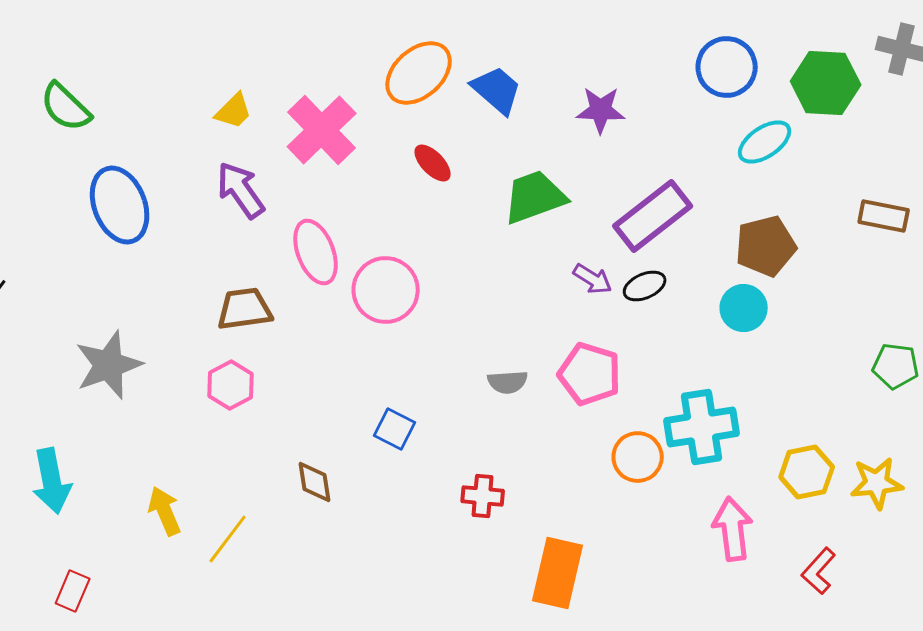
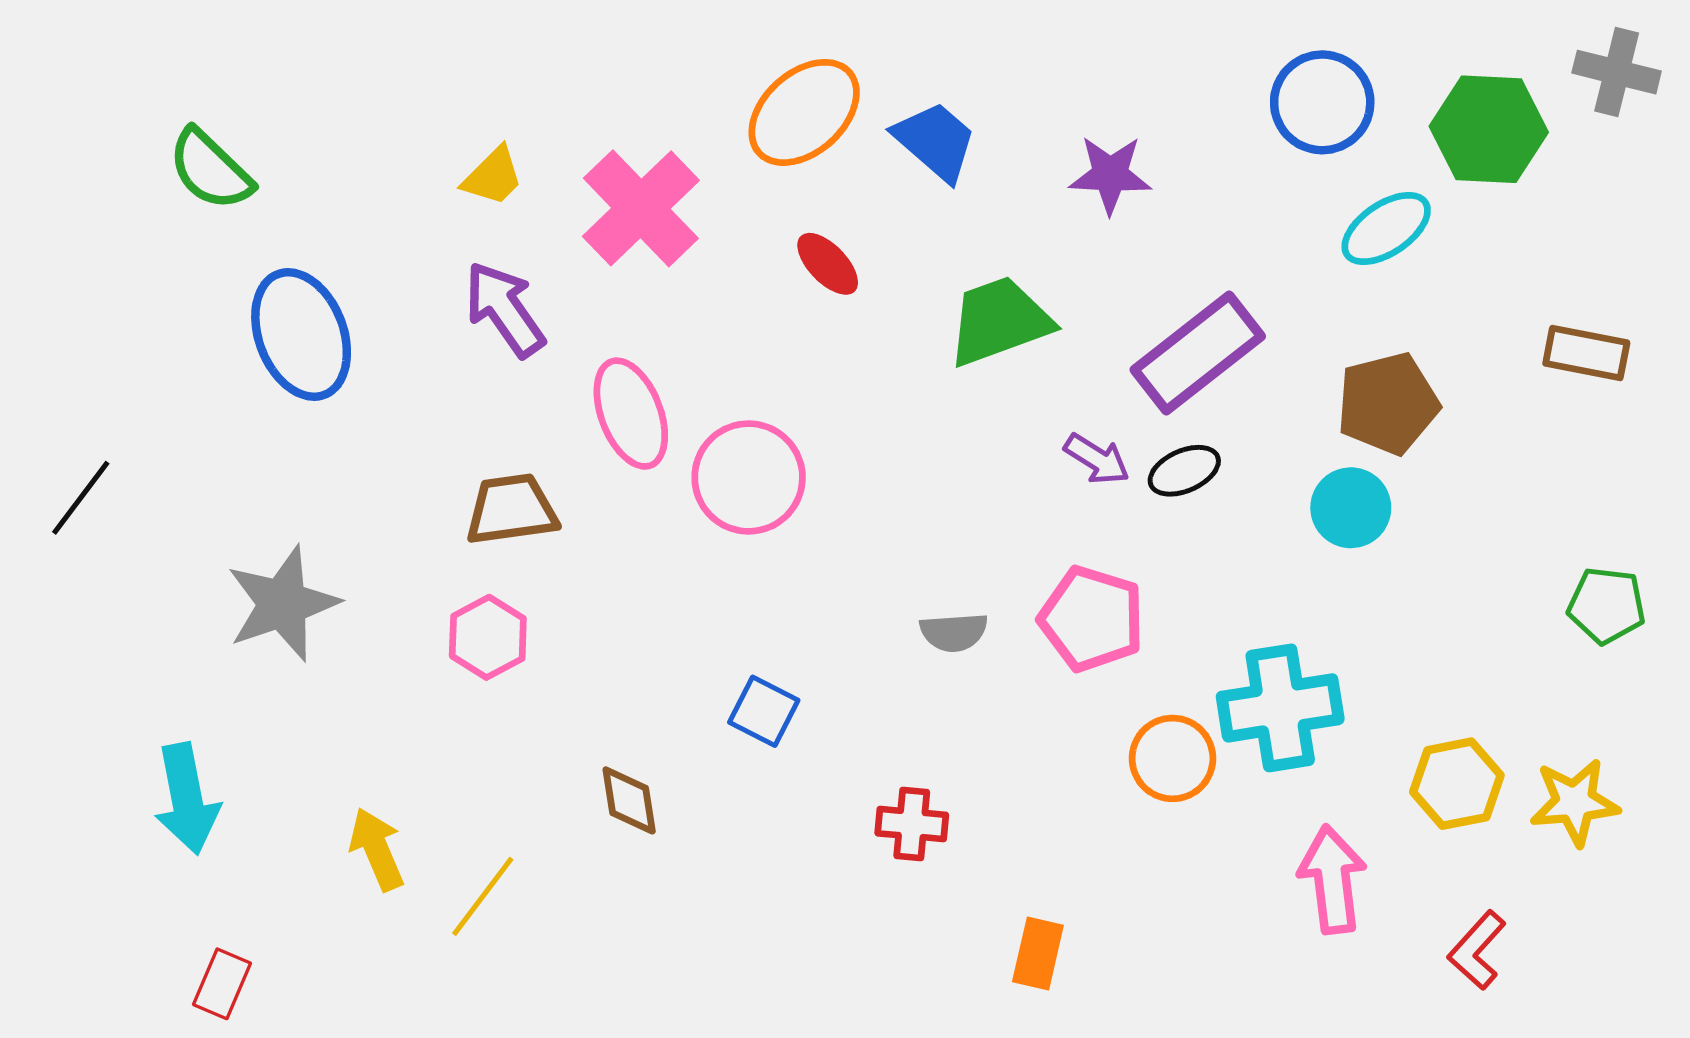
orange rectangle: (558, 573) -> (1038, 954), size x0.6

